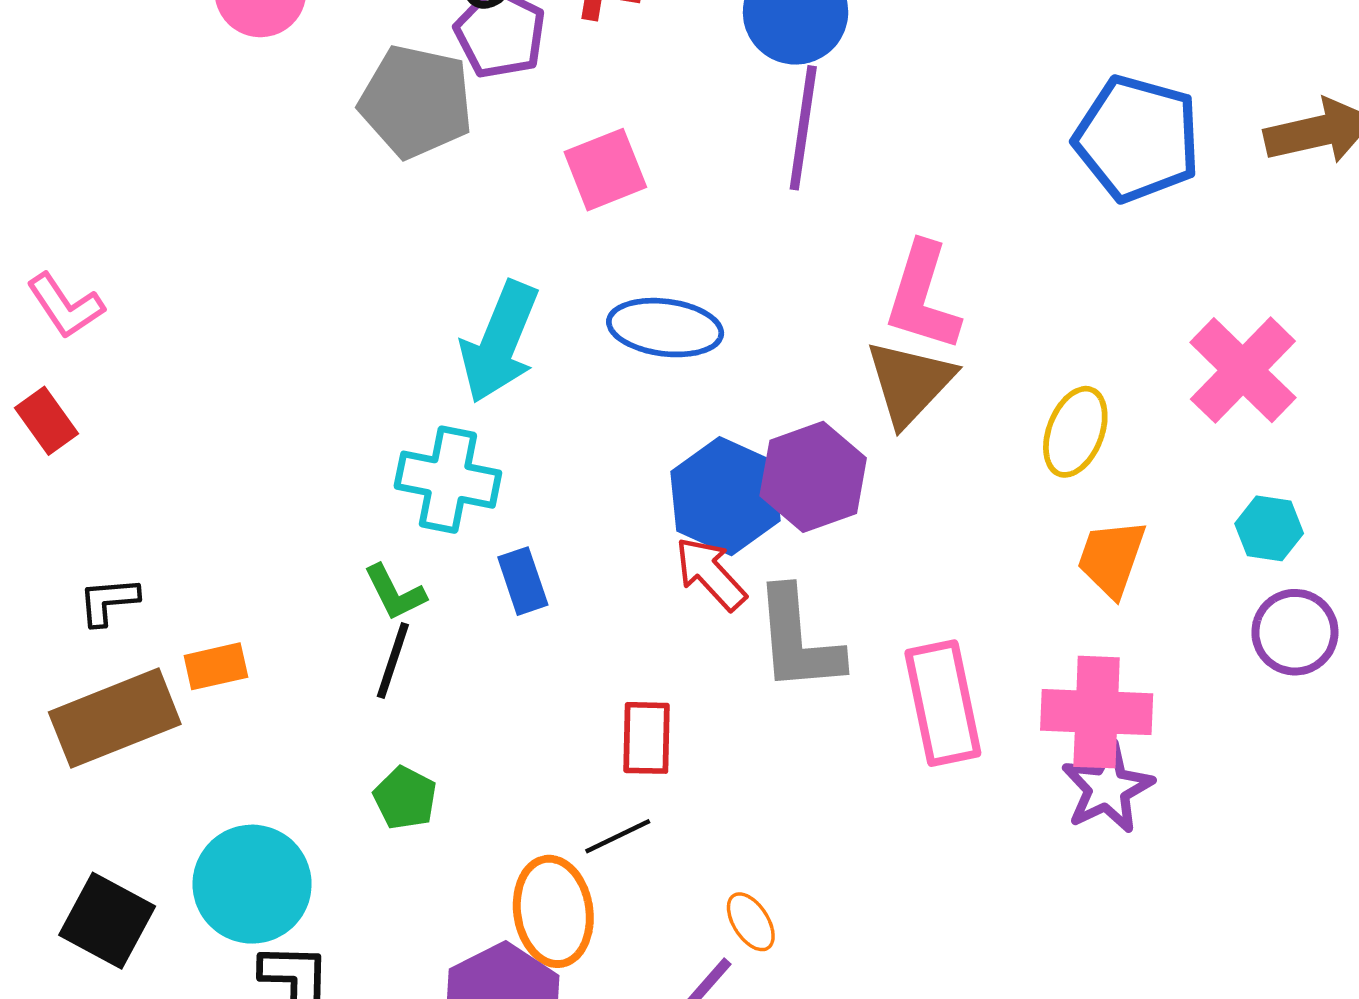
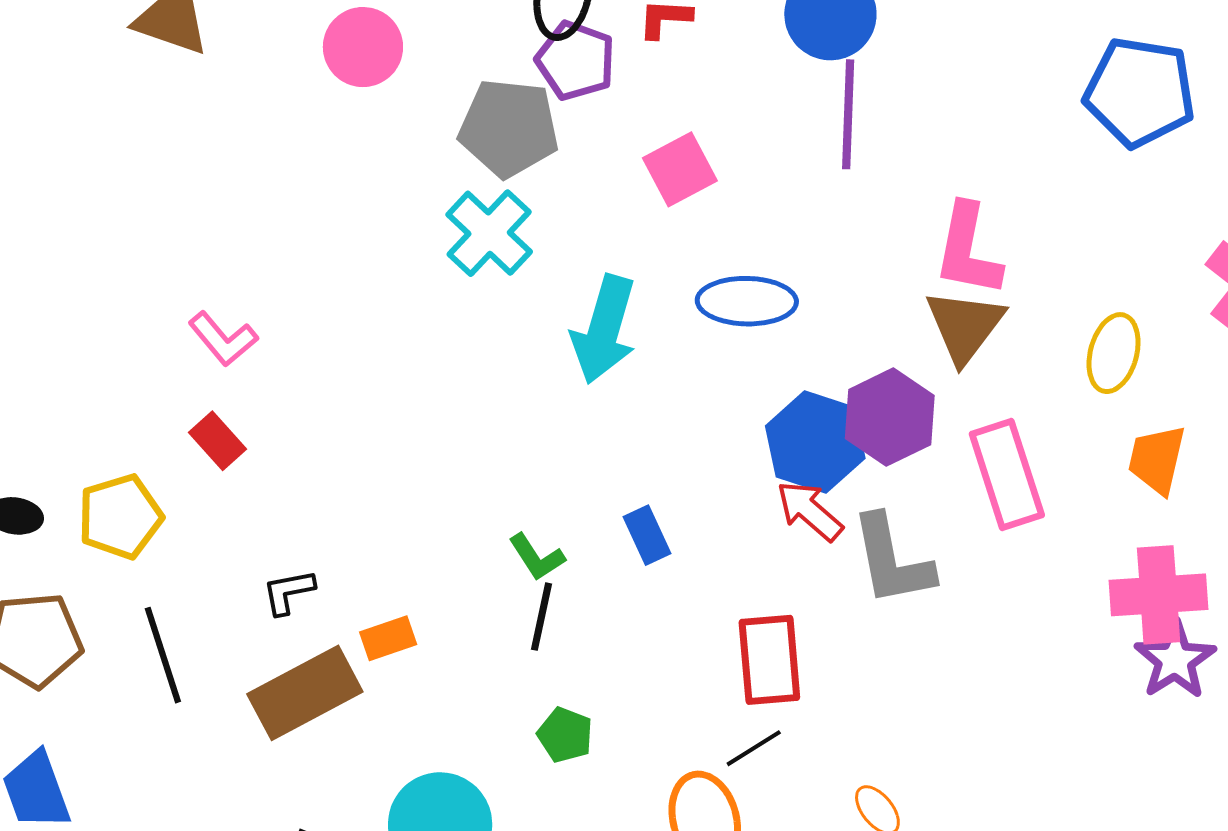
cyan cross: (448, 480) -> (489, 233), moved, turned 38
pink rectangle: (943, 703) -> (1007, 474), moved
red rectangle: (647, 738) -> (769, 660), size x1.4

